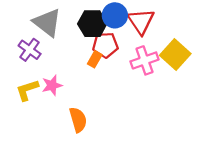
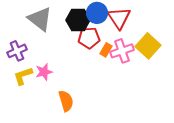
purple cross: (30, 50) -> (17, 51), moved, turned 30
orange rectangle: (95, 59) -> (106, 50), moved

